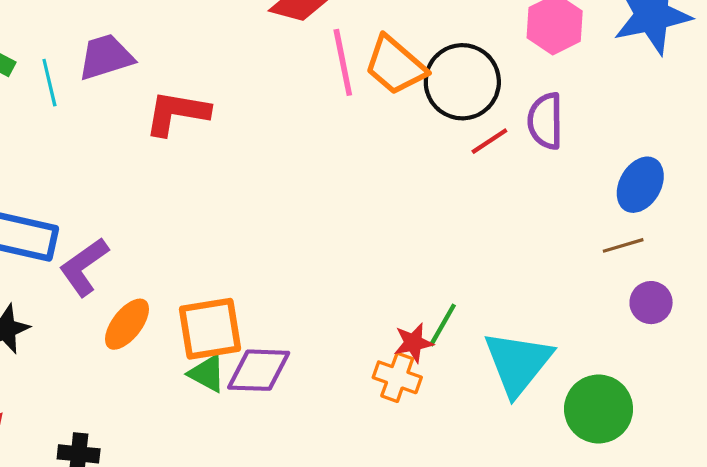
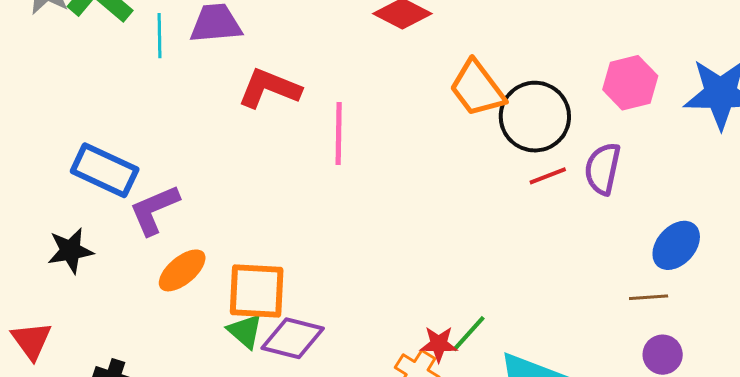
pink line: (343, 62) -> (339, 134), moved

